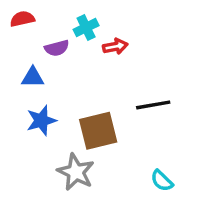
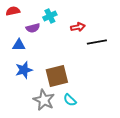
red arrow: (115, 46) -> (78, 27), moved
black line: (153, 105) -> (97, 42), moved
cyan semicircle: (162, 181) -> (70, 100), moved

